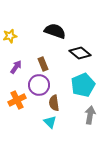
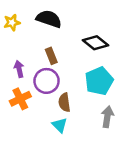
black semicircle: (55, 31) -> (49, 19), moved
purple arrow: (16, 67) -> (19, 69), moved, turned -48

